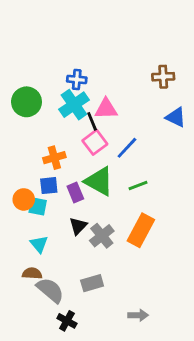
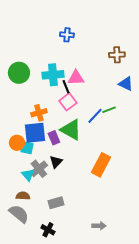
blue cross: (77, 80) -> (67, 35), moved
cyan cross: (74, 105) -> (53, 75), turned 30
blue line: (127, 148) -> (95, 116), moved
blue square: (49, 186) -> (35, 133), size x1.6
green line: (138, 186) -> (109, 110), moved
gray cross: (102, 236) -> (39, 169), moved
gray rectangle: (92, 283) -> (56, 203), moved
gray semicircle: (50, 290) -> (19, 214), moved

